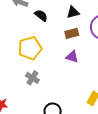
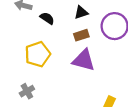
purple triangle: (72, 57) -> (84, 60), size x1.6
gray cross: (32, 78) -> (27, 91), moved, turned 32

